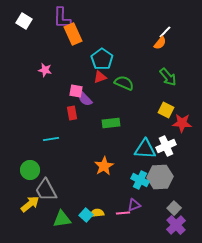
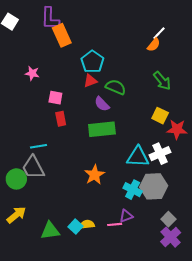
pink square: (76, 91) -> (55, 98), moved
purple semicircle: (85, 99) -> (102, 104), moved
green rectangle: (111, 123) -> (102, 129), size x1.4
gray trapezoid: (46, 190) -> (33, 167), moved

